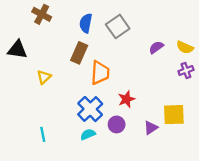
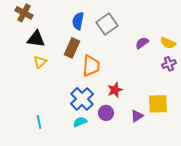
brown cross: (42, 14) -> (24, 13), moved
black triangle: (17, 50) -> (36, 39), moved
yellow triangle: (44, 77) -> (40, 62), moved

